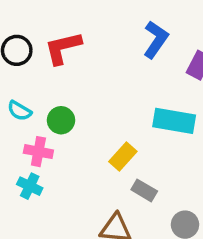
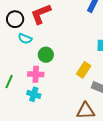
cyan semicircle: (19, 111) -> (25, 39), moved

